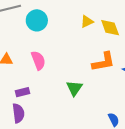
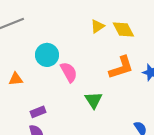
cyan circle: (37, 20) -> (47, 55), moved
pink semicircle: (38, 60) -> (69, 72), moved

